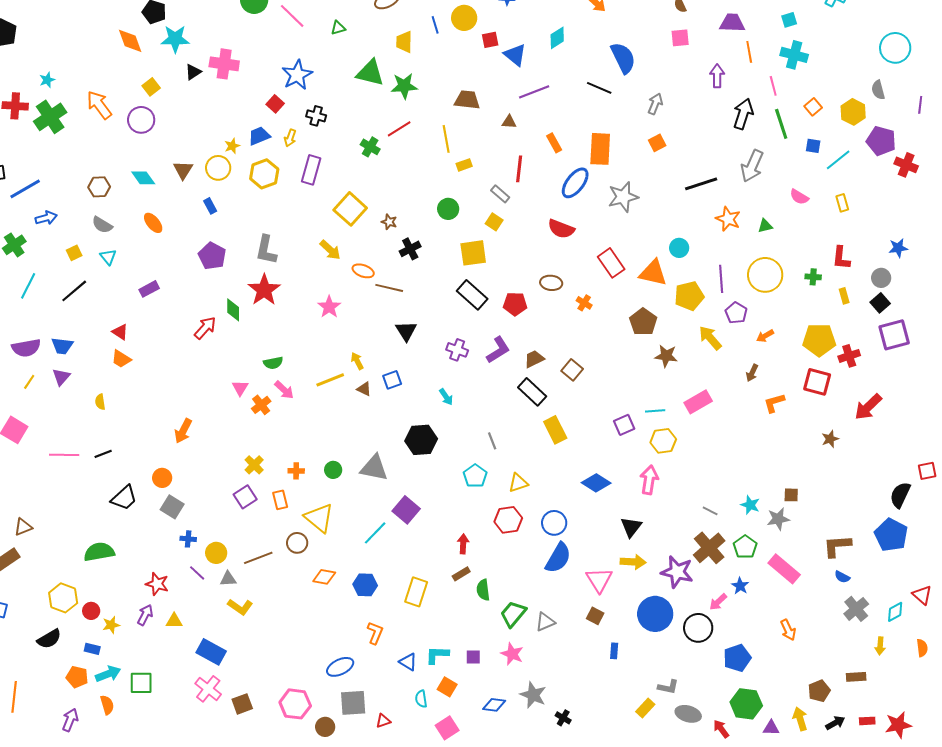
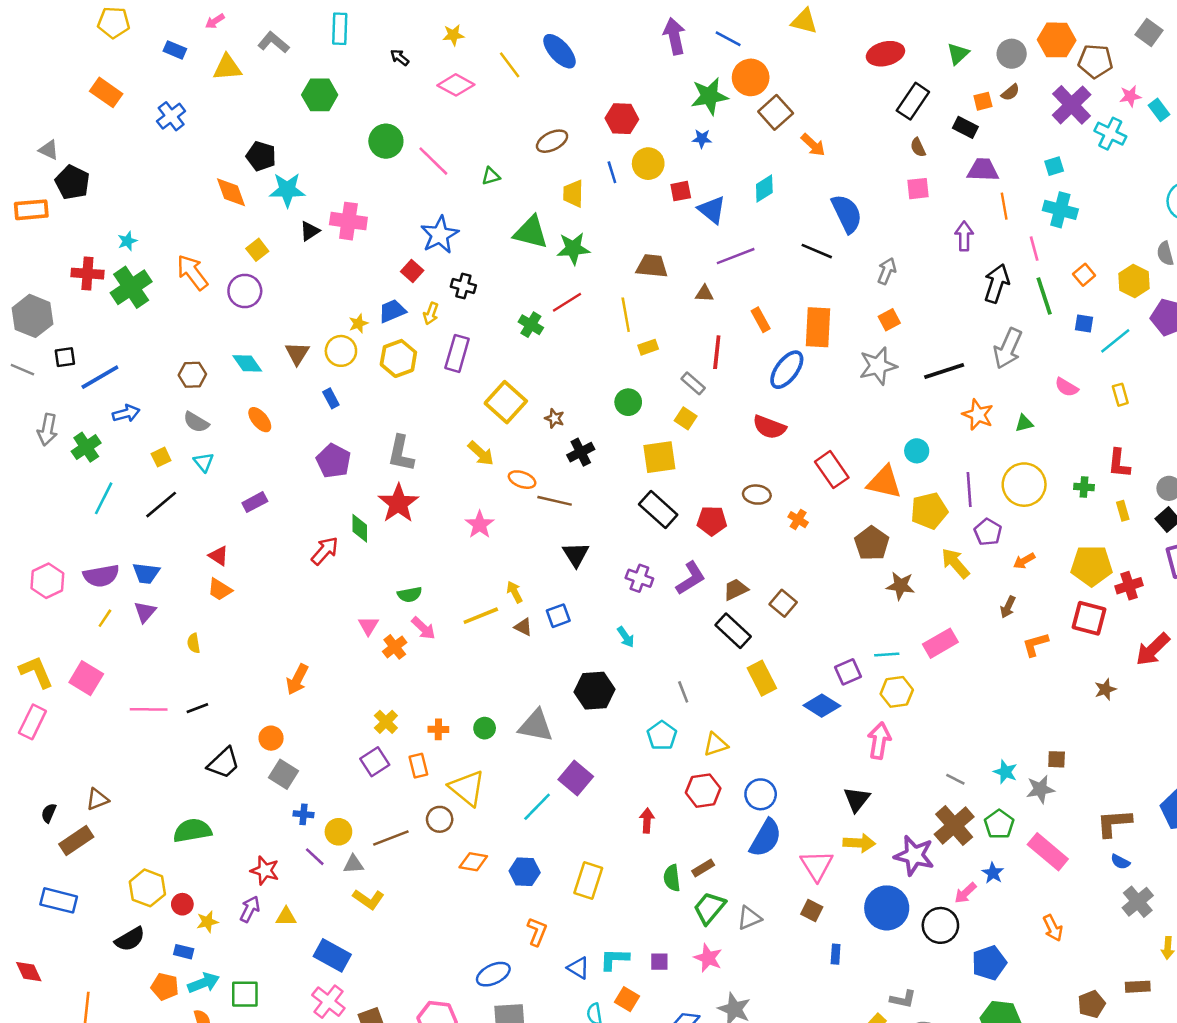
gray star: (623, 197) -> (878, 366), moved
blue diamond: (596, 483) -> (822, 706), moved
brown rectangle: (461, 574) -> (703, 868), moved

